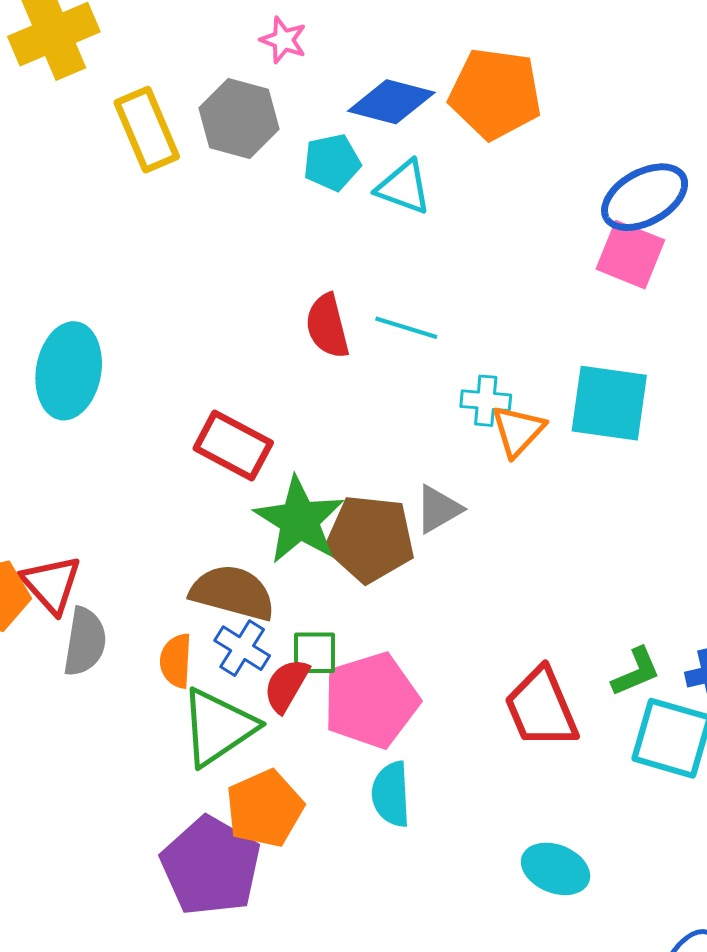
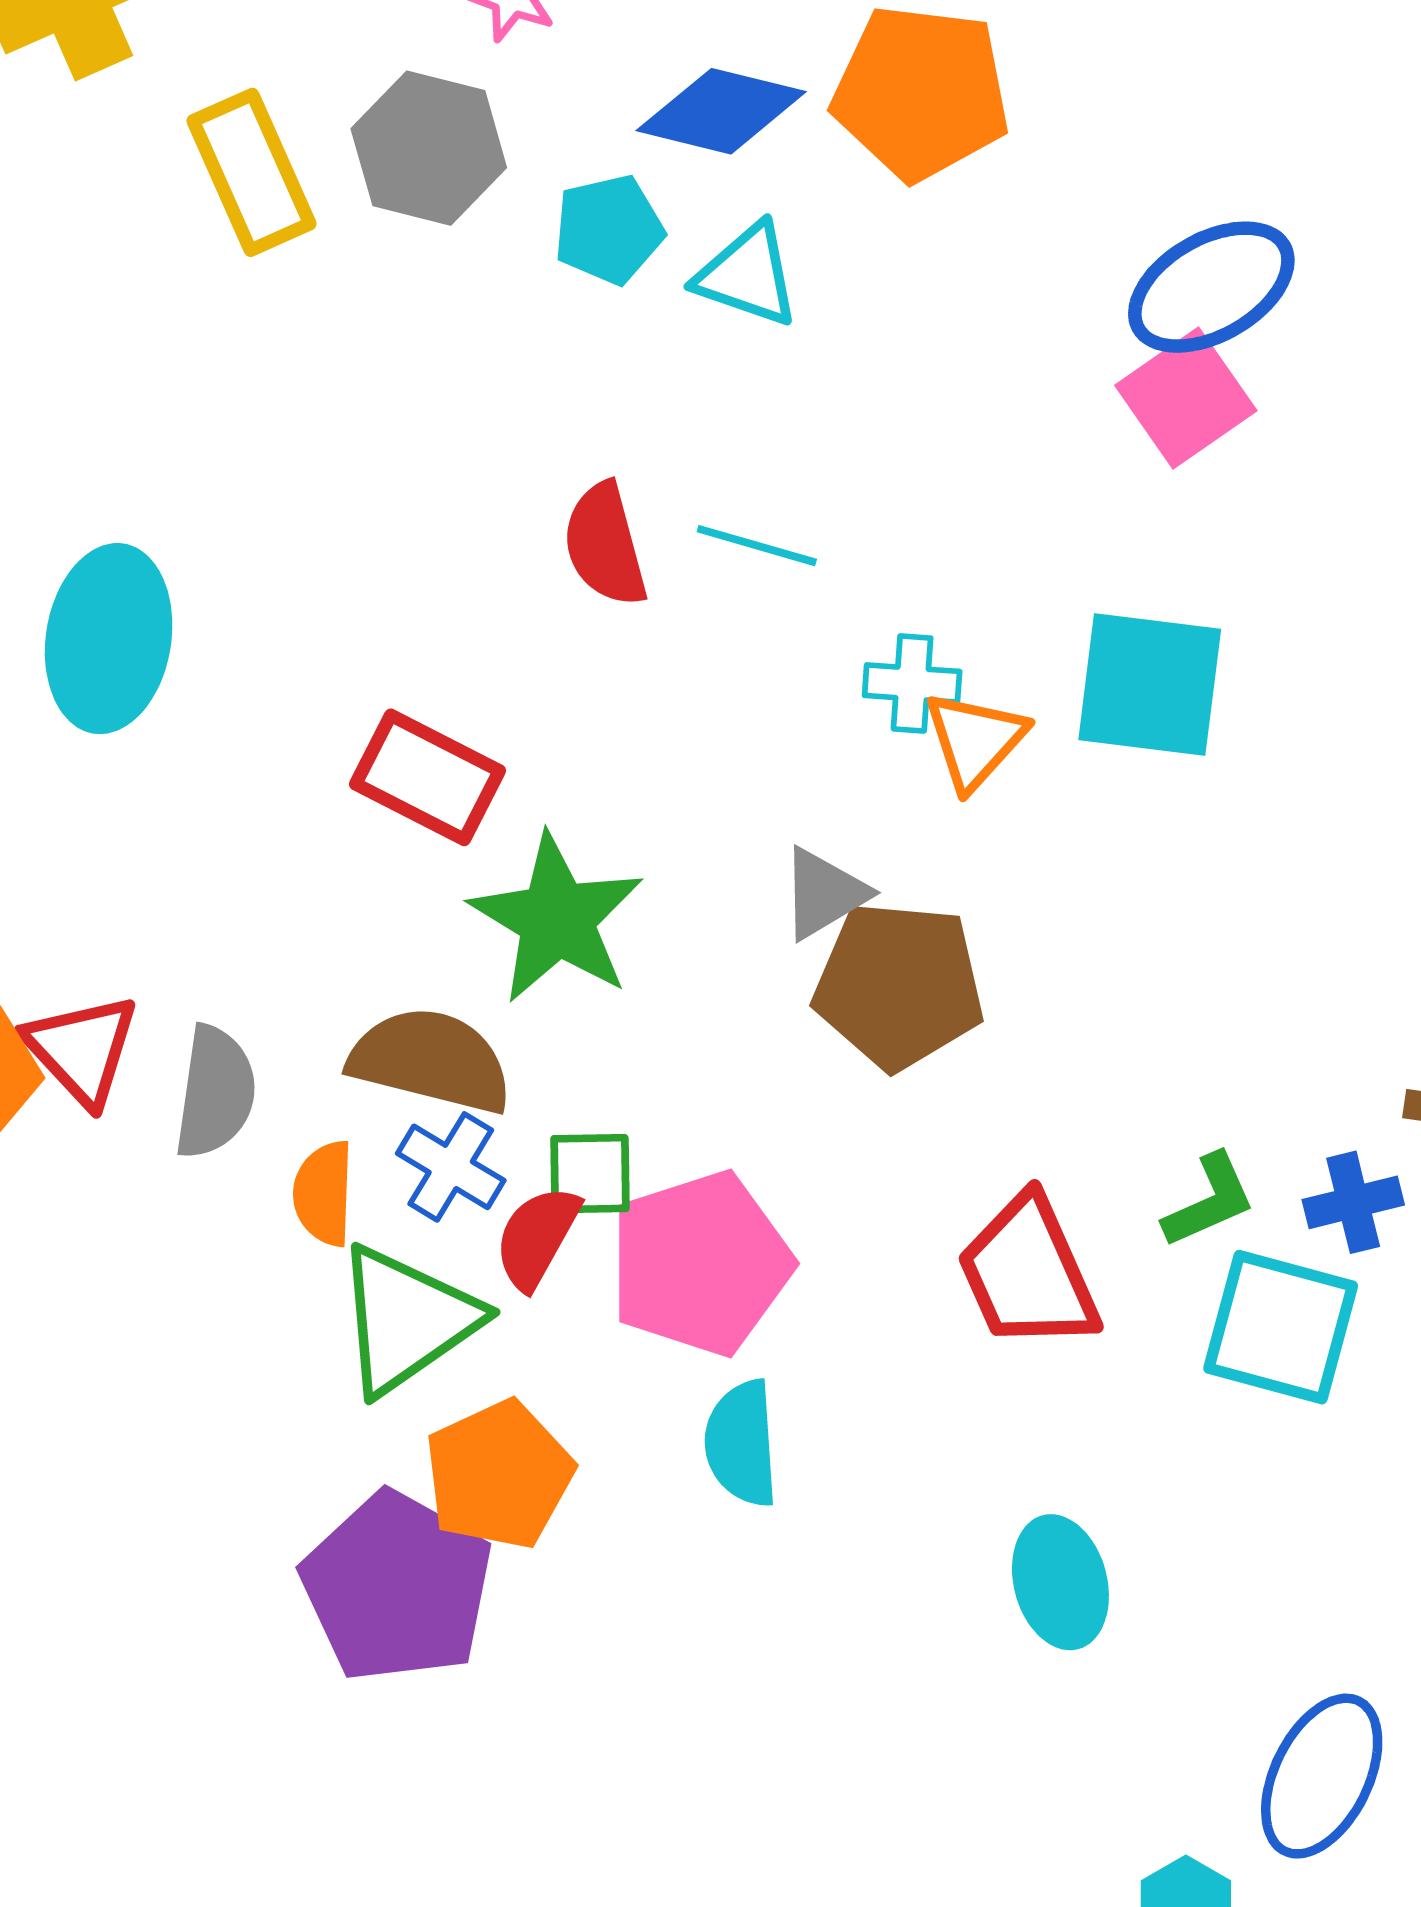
pink square: (630, 255) -> (1186, 398), turned 34
brown pentagon: (370, 539) -> (899, 985), moved
gray semicircle: (85, 642) -> (215, 1092), moved
cyan ellipse: (556, 869) -> (1060, 1582), turned 54

